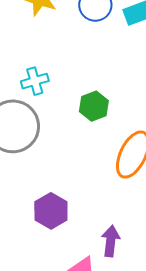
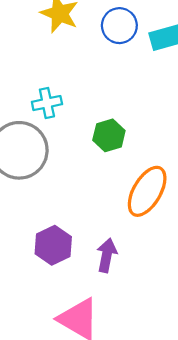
purple arrow: (111, 241) -> (107, 255), moved

